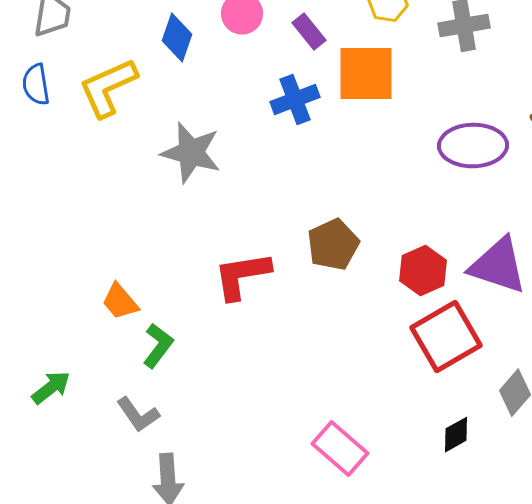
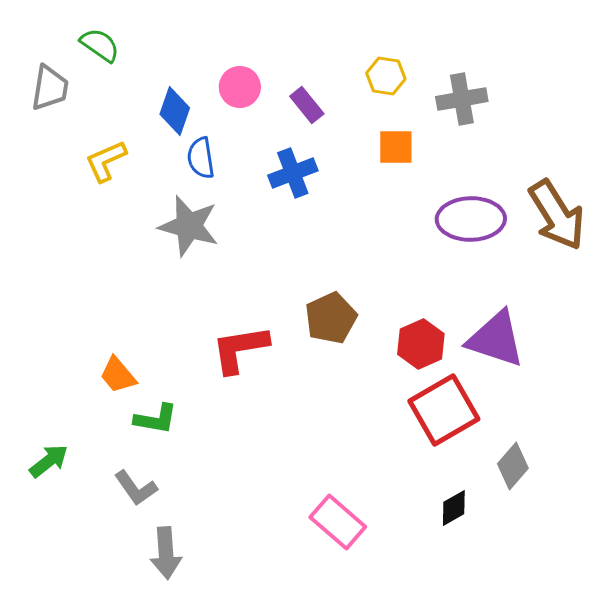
orange square: (366, 74) -> (396, 147), moved, size x0.6
blue semicircle: (36, 85) -> (201, 158), moved
yellow L-shape: (108, 88) -> (106, 161), size x0.7
green L-shape: (158, 346) -> (156, 419), turned 63

